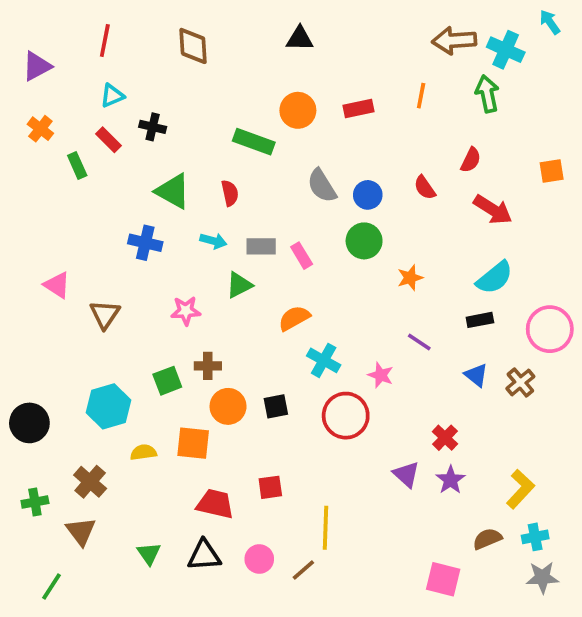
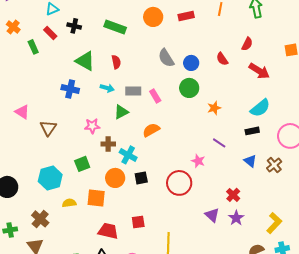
green rectangle: (254, 142) -> (115, 27), moved
cyan cross: (324, 360) -> (128, 155), moved
brown cross: (208, 366) -> (108, 144), moved

